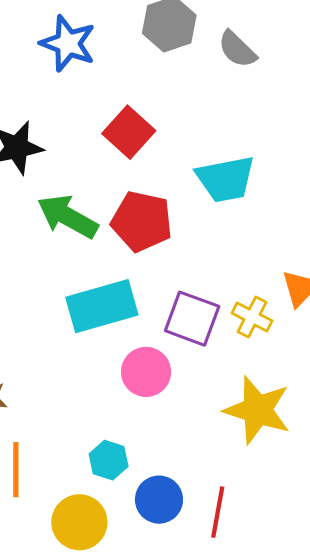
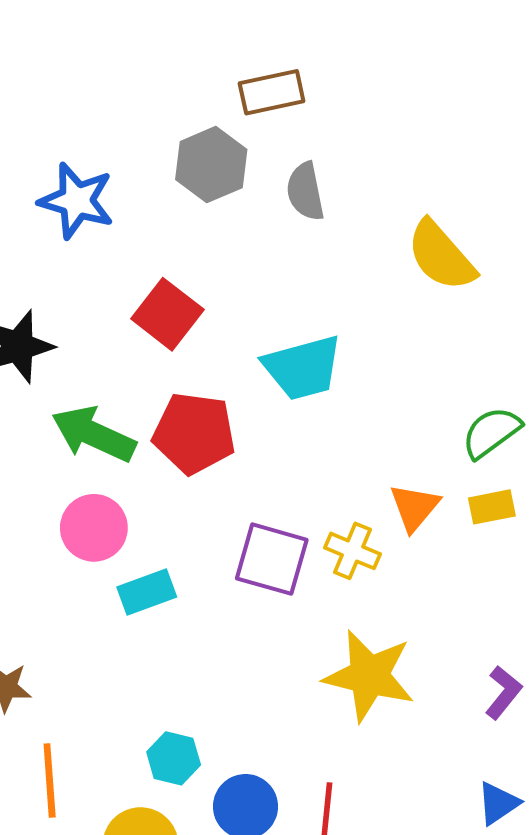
gray semicircle: (237, 49) -> (305, 191), turned 39
cyan rectangle: (102, 306) -> (147, 592), moved, size x0.6
pink circle: (146, 372) -> (94, 528), moved

